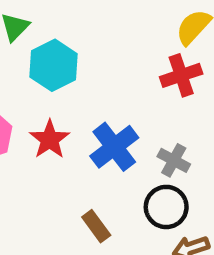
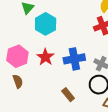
blue cross: (114, 147) -> (74, 59), turned 30

